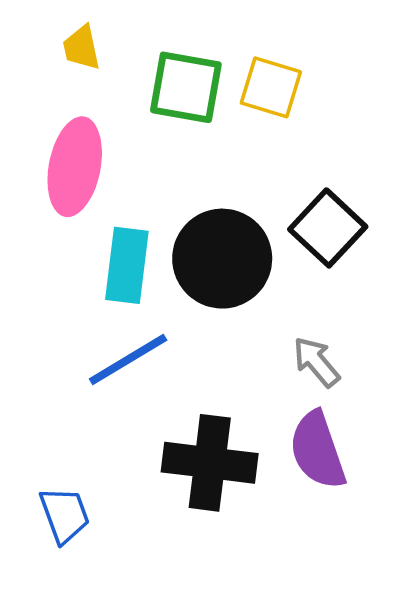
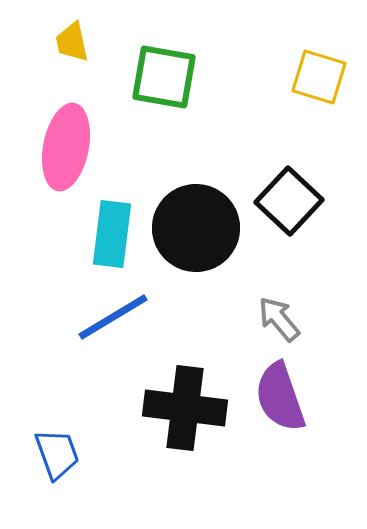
yellow square: (271, 87) -> (319, 77), moved

